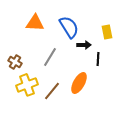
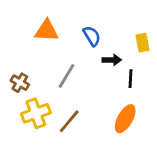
blue semicircle: (69, 27) -> (92, 36), size x0.7
orange ellipse: (79, 83) -> (125, 119), moved

